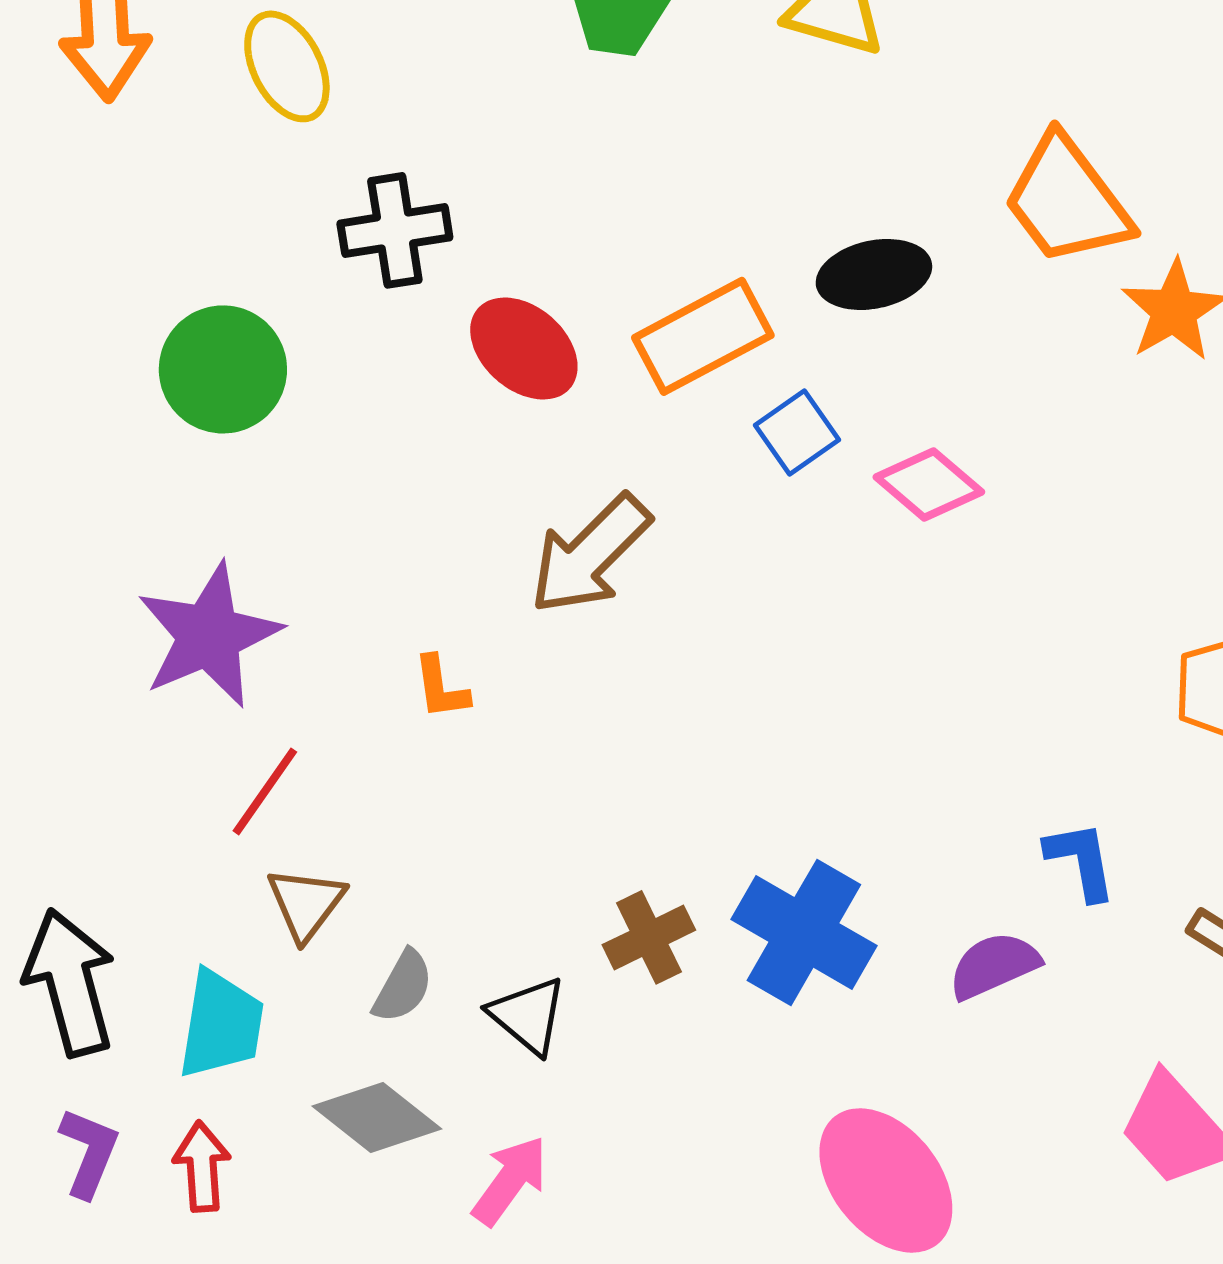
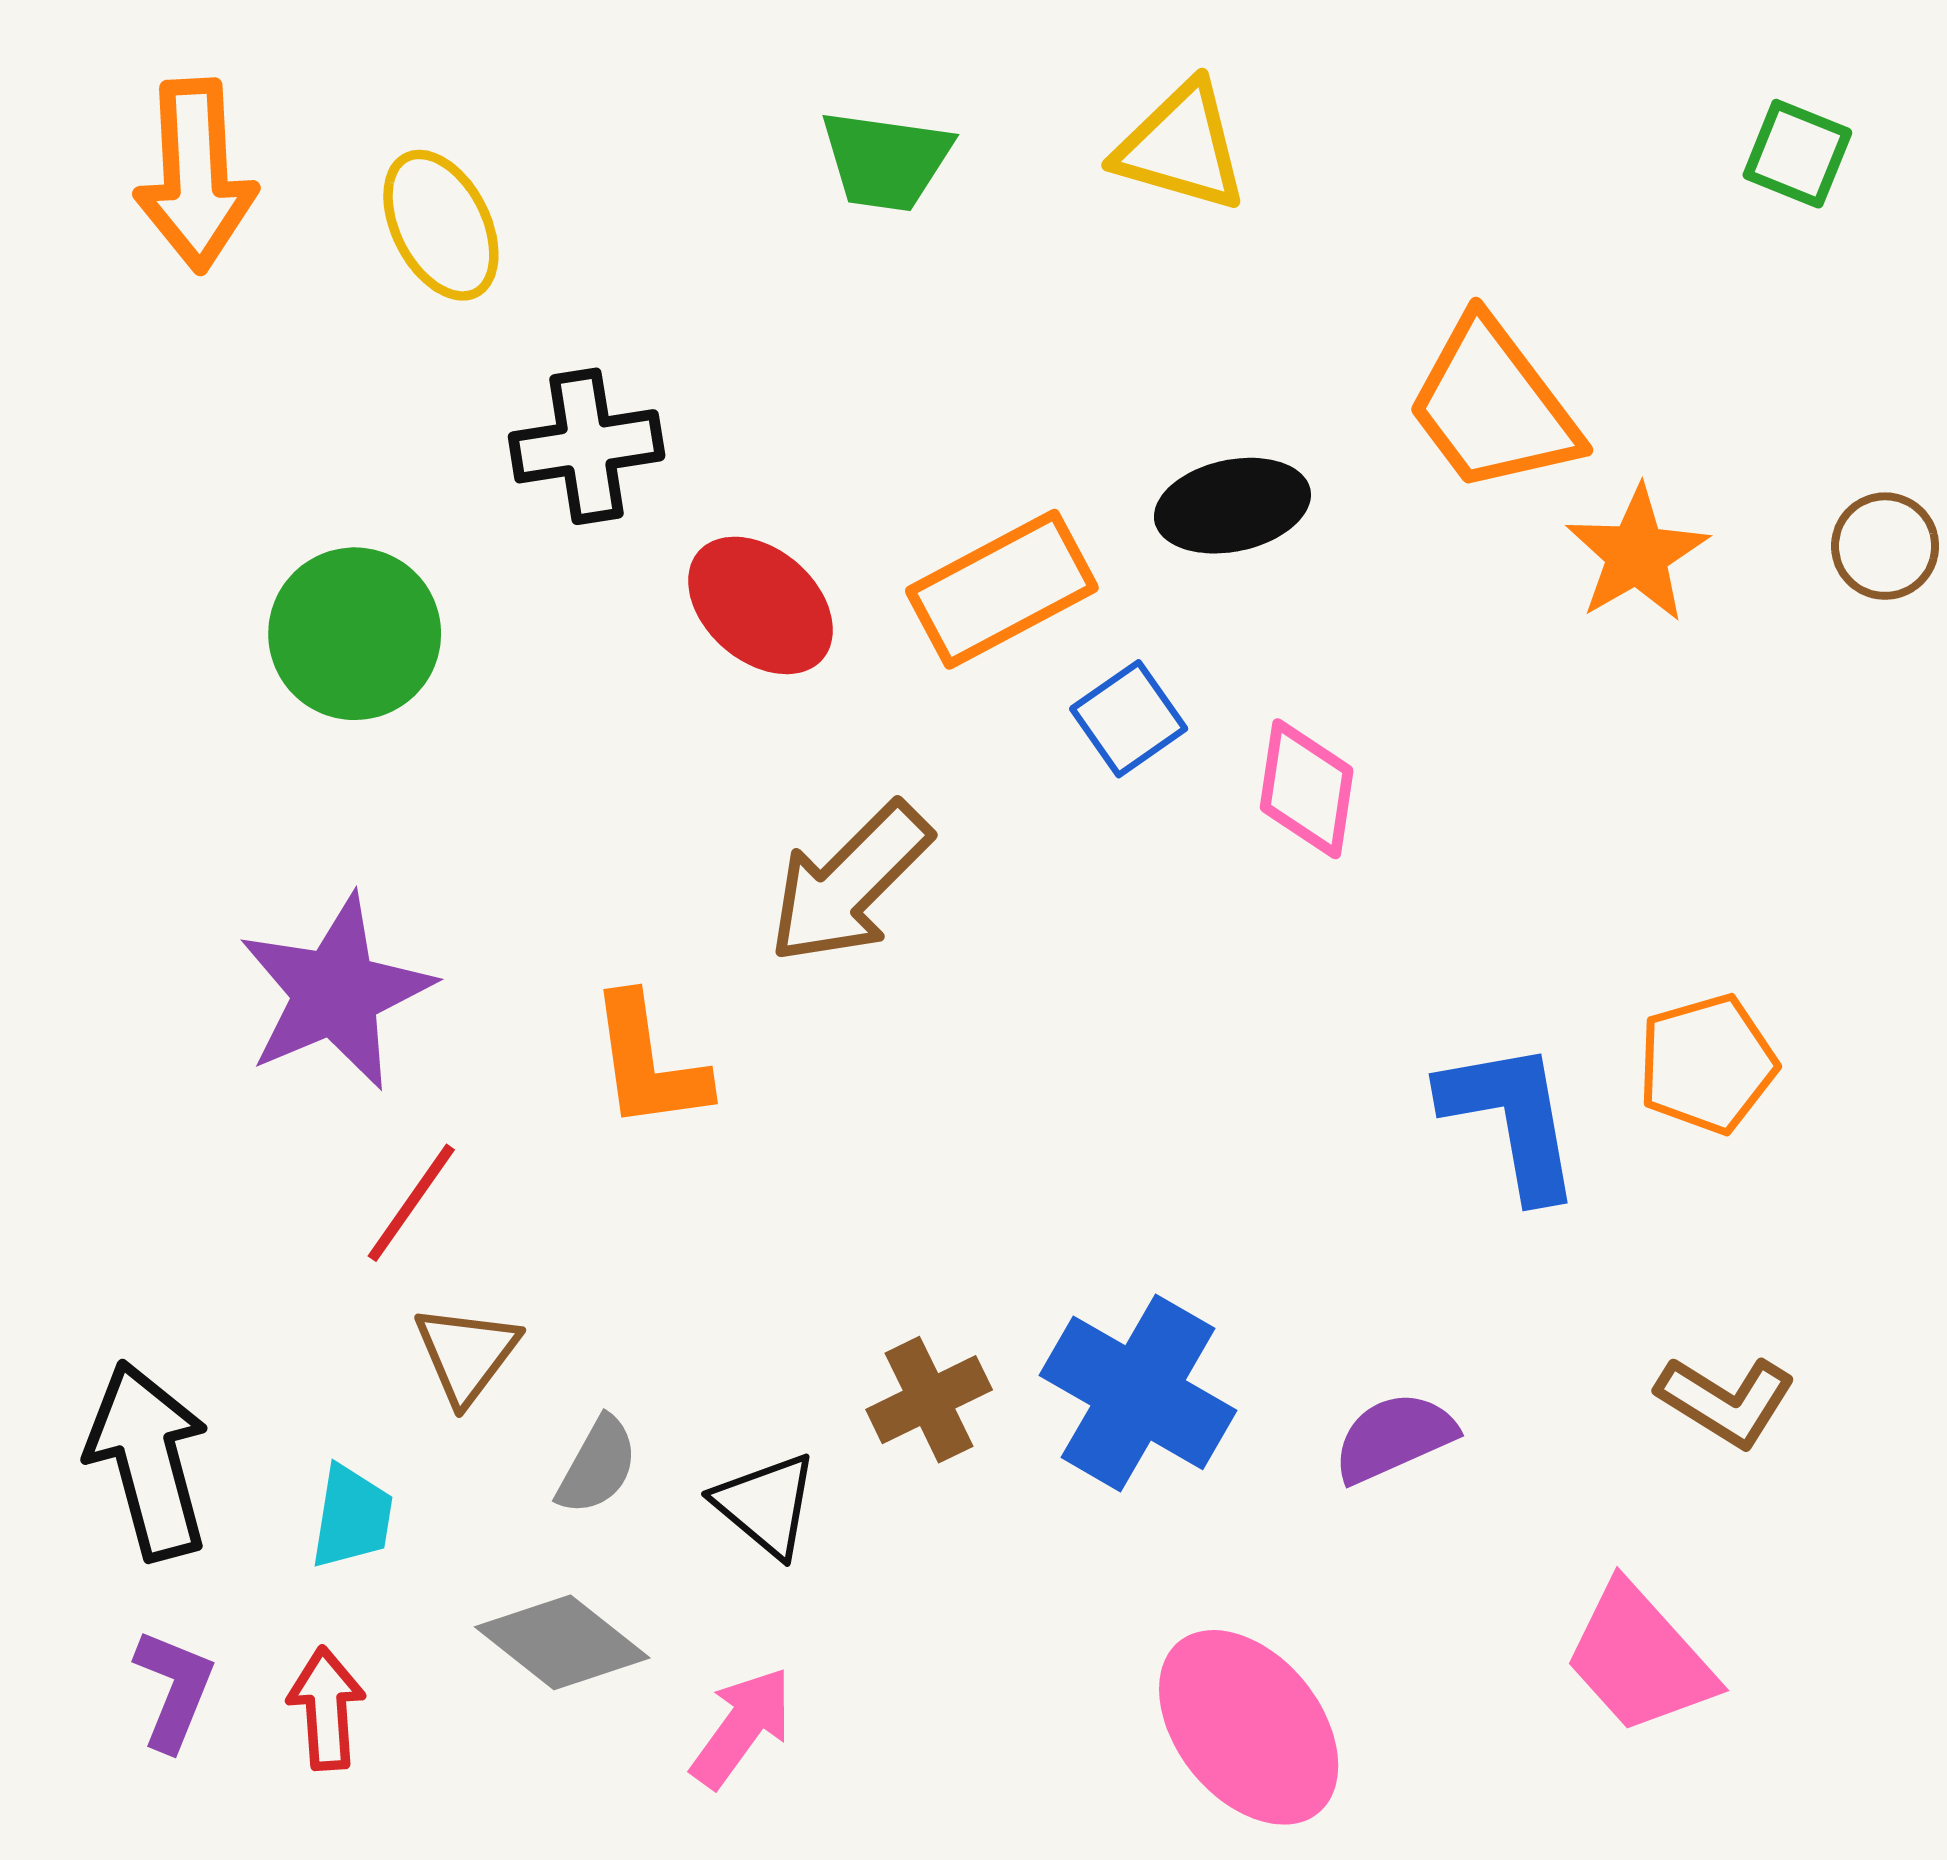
pink diamond: (929, 484) -> (1307, 789), turned 58
orange L-shape: (441, 687) -> (649, 1063), size x1.6
blue L-shape: (1081, 860) -> (1512, 1119), moved, size x1.5
cyan trapezoid: (221, 1024) -> (352, 1517), size x0.7

